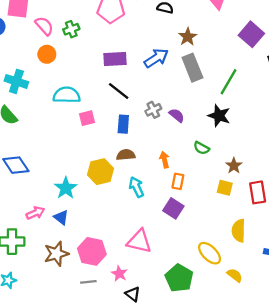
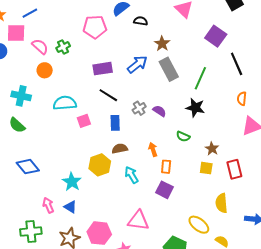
pink arrow: (35, 213) -> (48, 205), turned -84

